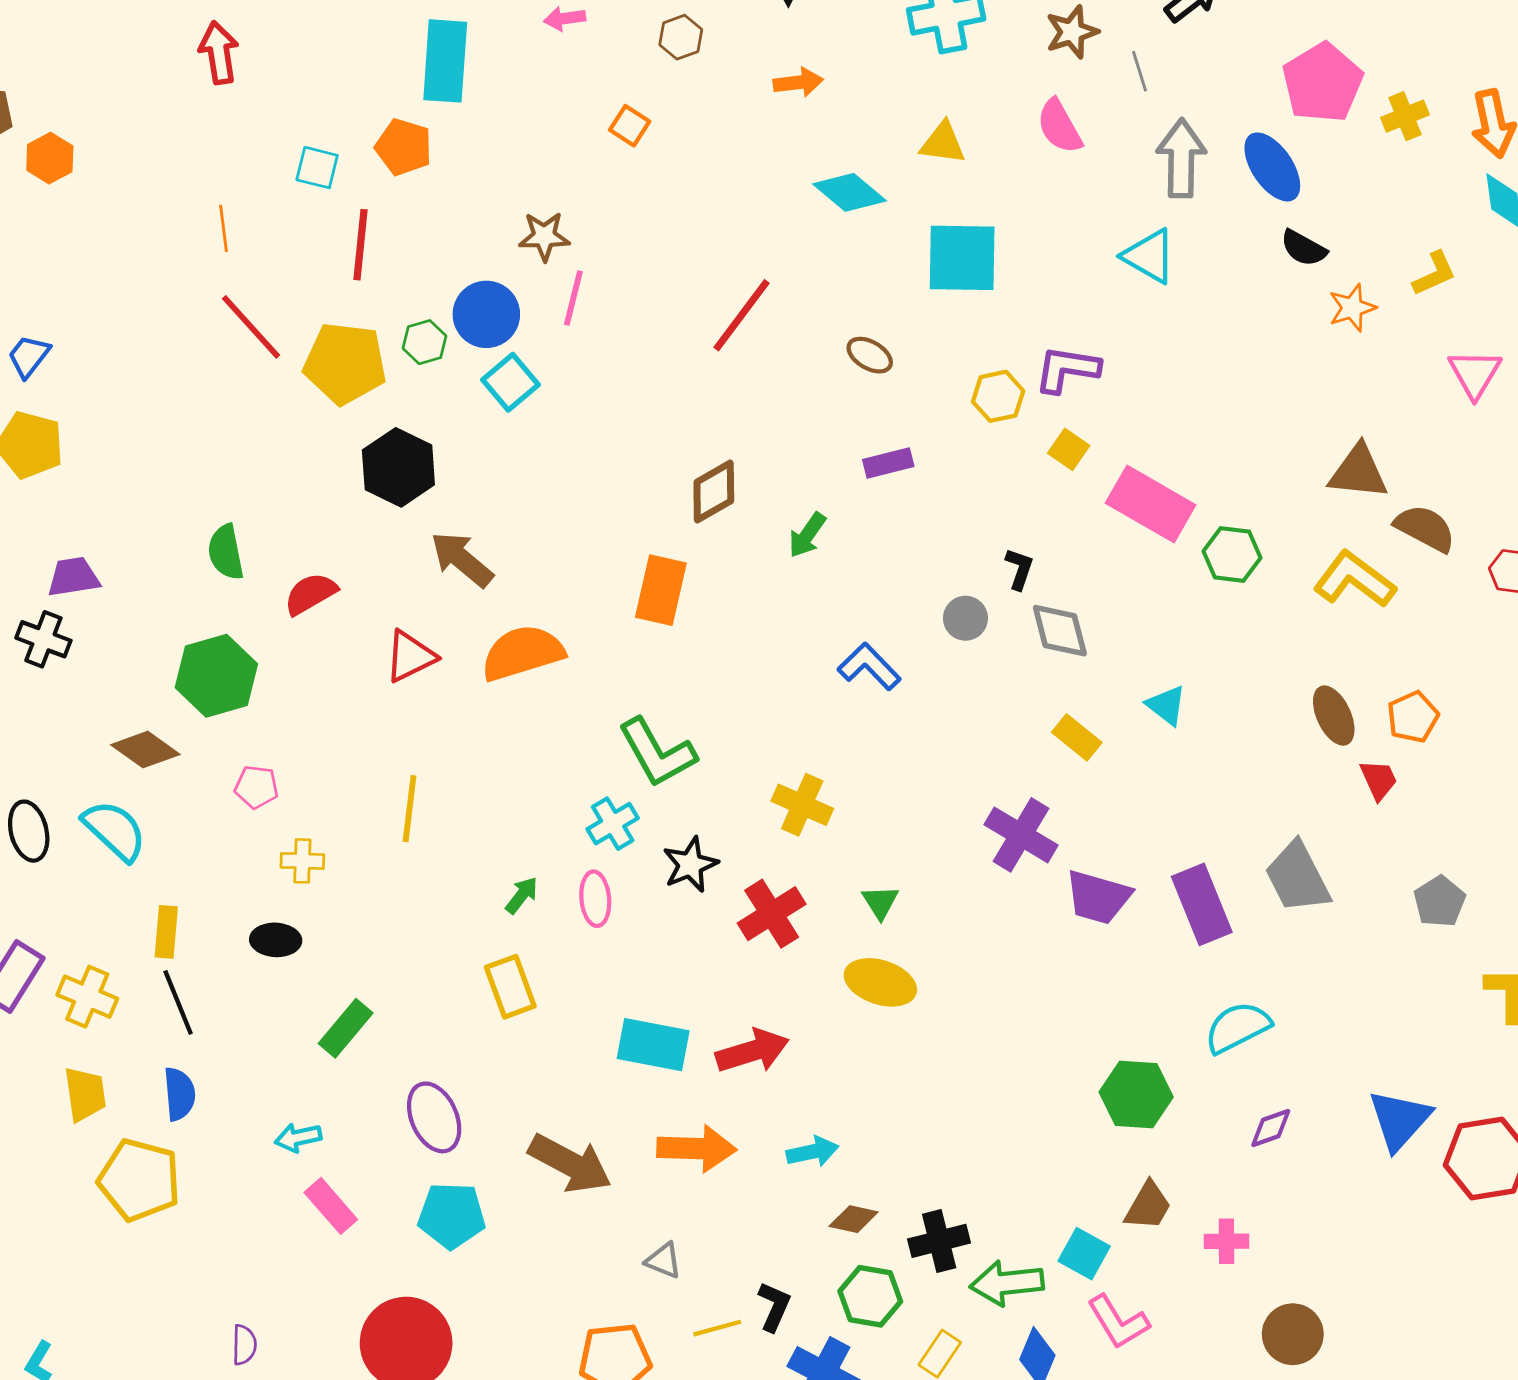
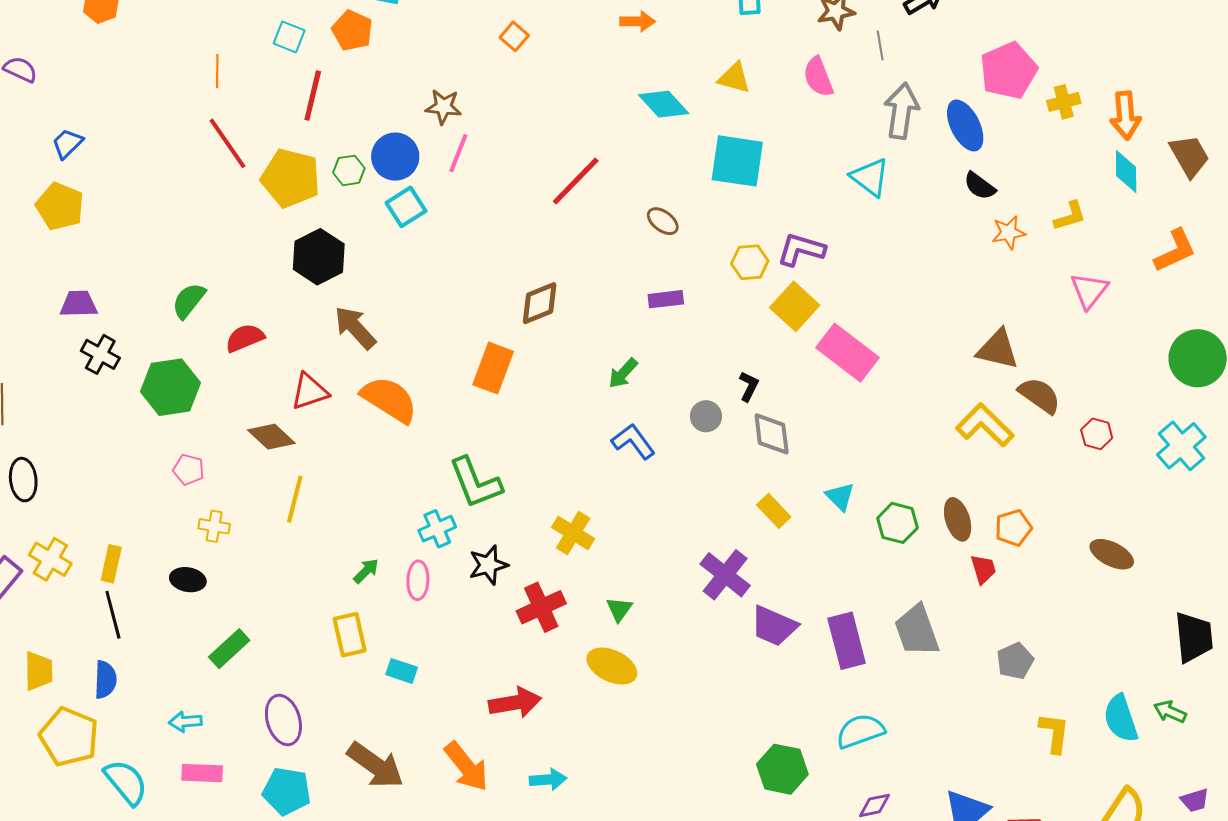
yellow square: (1069, 449) -> (795, 306), size x1.6
green arrow: (807, 535) -> (623, 373), moved
green semicircle: (226, 552) -> (189, 301), turned 42
green hexagon: (1232, 555) -> (897, 523), moved
black cross: (43, 639) -> (100, 354), moved
orange semicircle: (523, 653) -> (389, 399), turned 42
brown diamond: (145, 750) -> (271, 437), moved
cyan semicircle: (115, 830) -> (126, 782), moved
yellow cross: (87, 997) -> (50, 559), moved
cyan rectangle: (653, 1045) -> (402, 671), moved, size x0.6
orange arrow: (697, 1149) -> (466, 766), turned 42
pink rectangle: (331, 1206) -> (202, 773), turned -54

